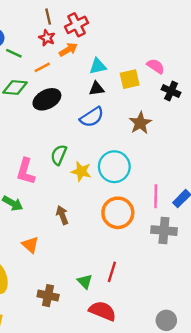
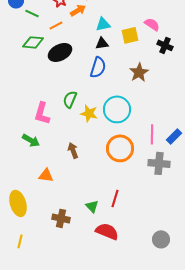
blue semicircle: (92, 117) -> (98, 67), turned -40
orange triangle: (30, 245) -> (46, 175), turned -35

